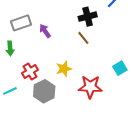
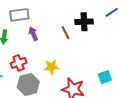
purple arrow: (45, 31) -> (33, 34), moved
brown line: (83, 38) -> (65, 33), moved

